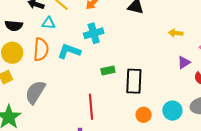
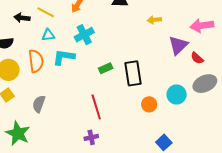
cyan triangle: (49, 23) -> (48, 35), moved
yellow arrow: (176, 33) -> (154, 20), moved
purple triangle: (184, 62) -> (178, 45), size x1.5
gray semicircle: (35, 92) -> (39, 104), size x0.7

